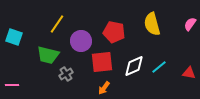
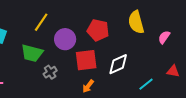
pink semicircle: (190, 24) -> (164, 37), moved
cyan line: (159, 67) -> (146, 84), moved

